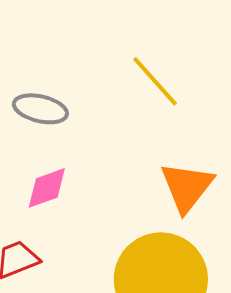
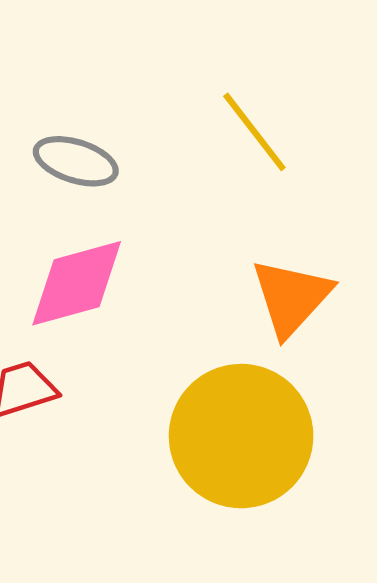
pink diamond: (47, 188) -> (77, 283), size x1.5

